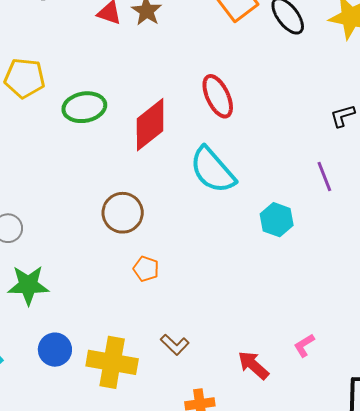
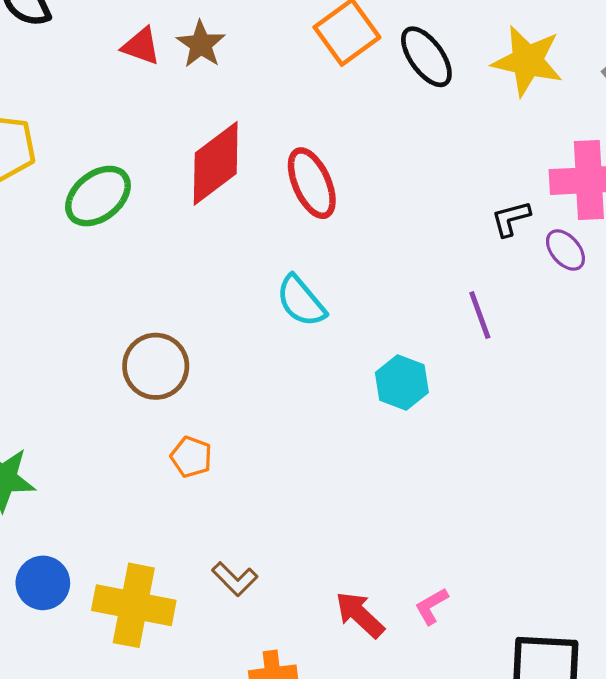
green ellipse: (84, 107) -> (98, 196), turned -30
red diamond: (150, 125) -> (216, 163), moved
cyan semicircle: (213, 170) -> (301, 301), size x0.7
pink L-shape: (304, 345) -> (431, 606), moved

